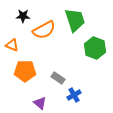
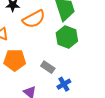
green hexagon: (95, 48) -> (67, 37), moved

